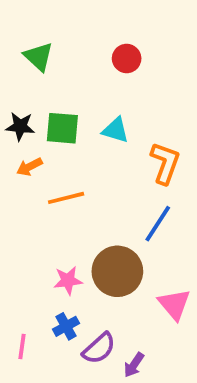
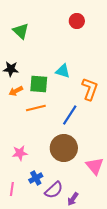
red circle: (127, 58) -> (77, 21), moved
green square: (62, 128) -> (39, 84), moved
blue line: (158, 224) -> (70, 115), moved
pink star: (68, 280) -> (20, 153), moved

